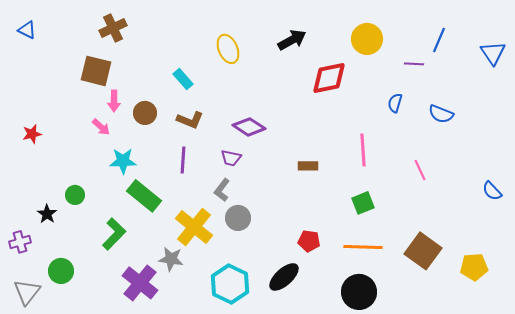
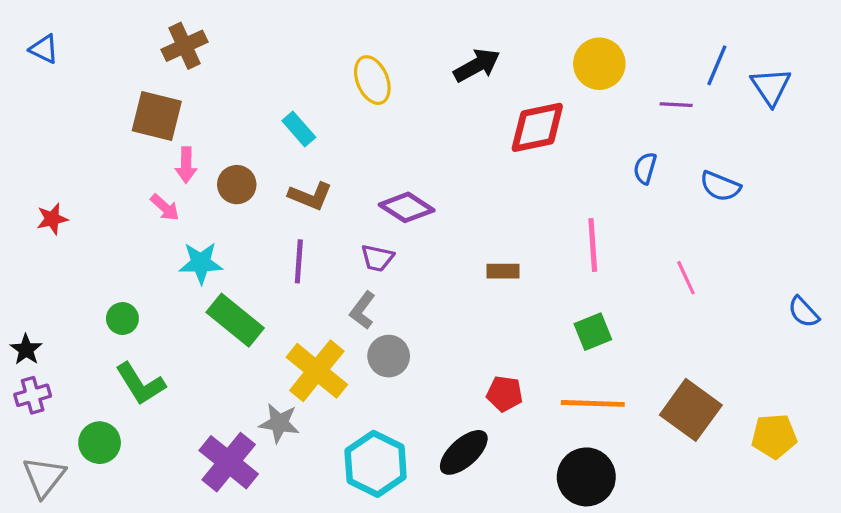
blue triangle: (493, 53) -> (771, 87), moved
black star: (47, 214) -> (26, 350), moved
green L-shape: (114, 234) -> (140, 384), moved, turned 104

